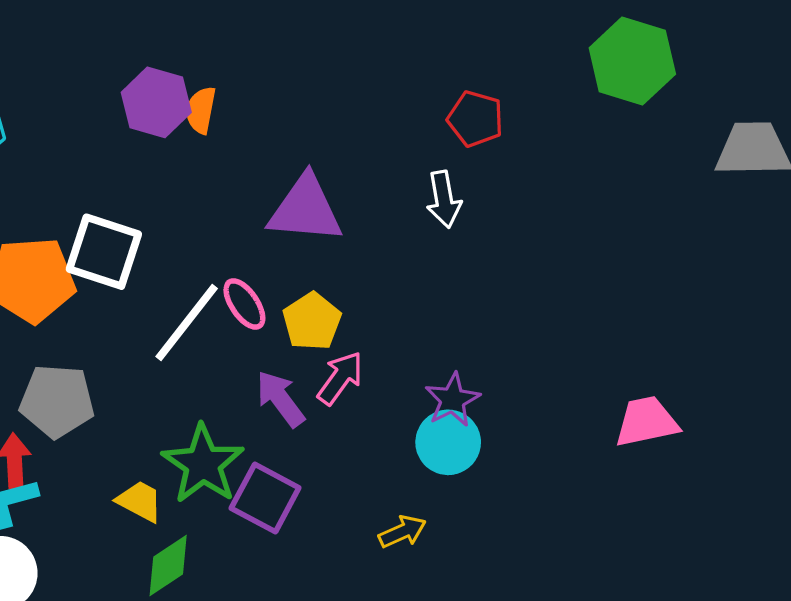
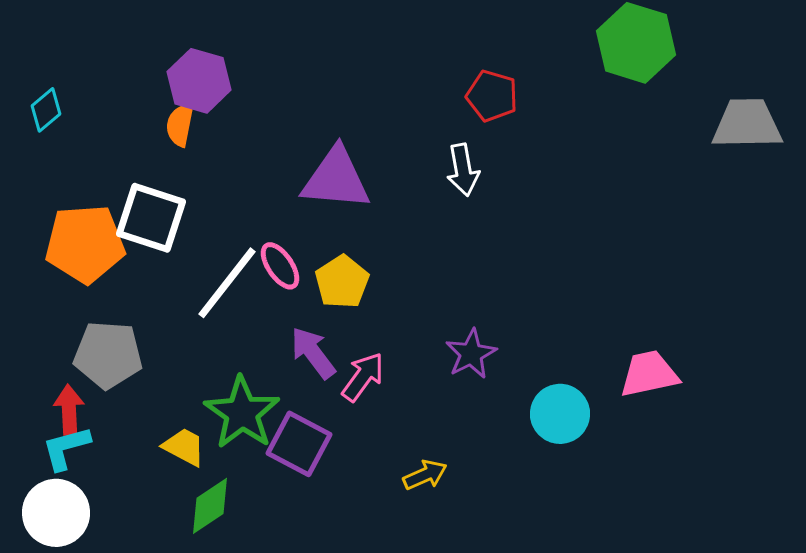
orange semicircle: (201, 110) -> (180, 125), moved
pink arrow: (340, 378) -> (363, 377), moved
cyan circle: (448, 442) -> (560, 414), moved

